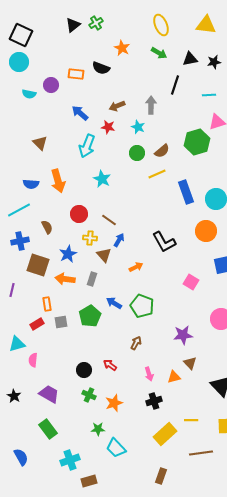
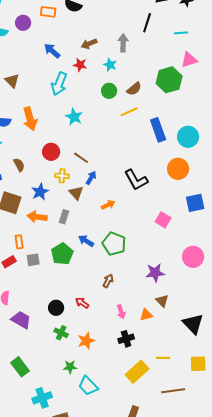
purple trapezoid: (49, 394) -> (21, 320), moved

